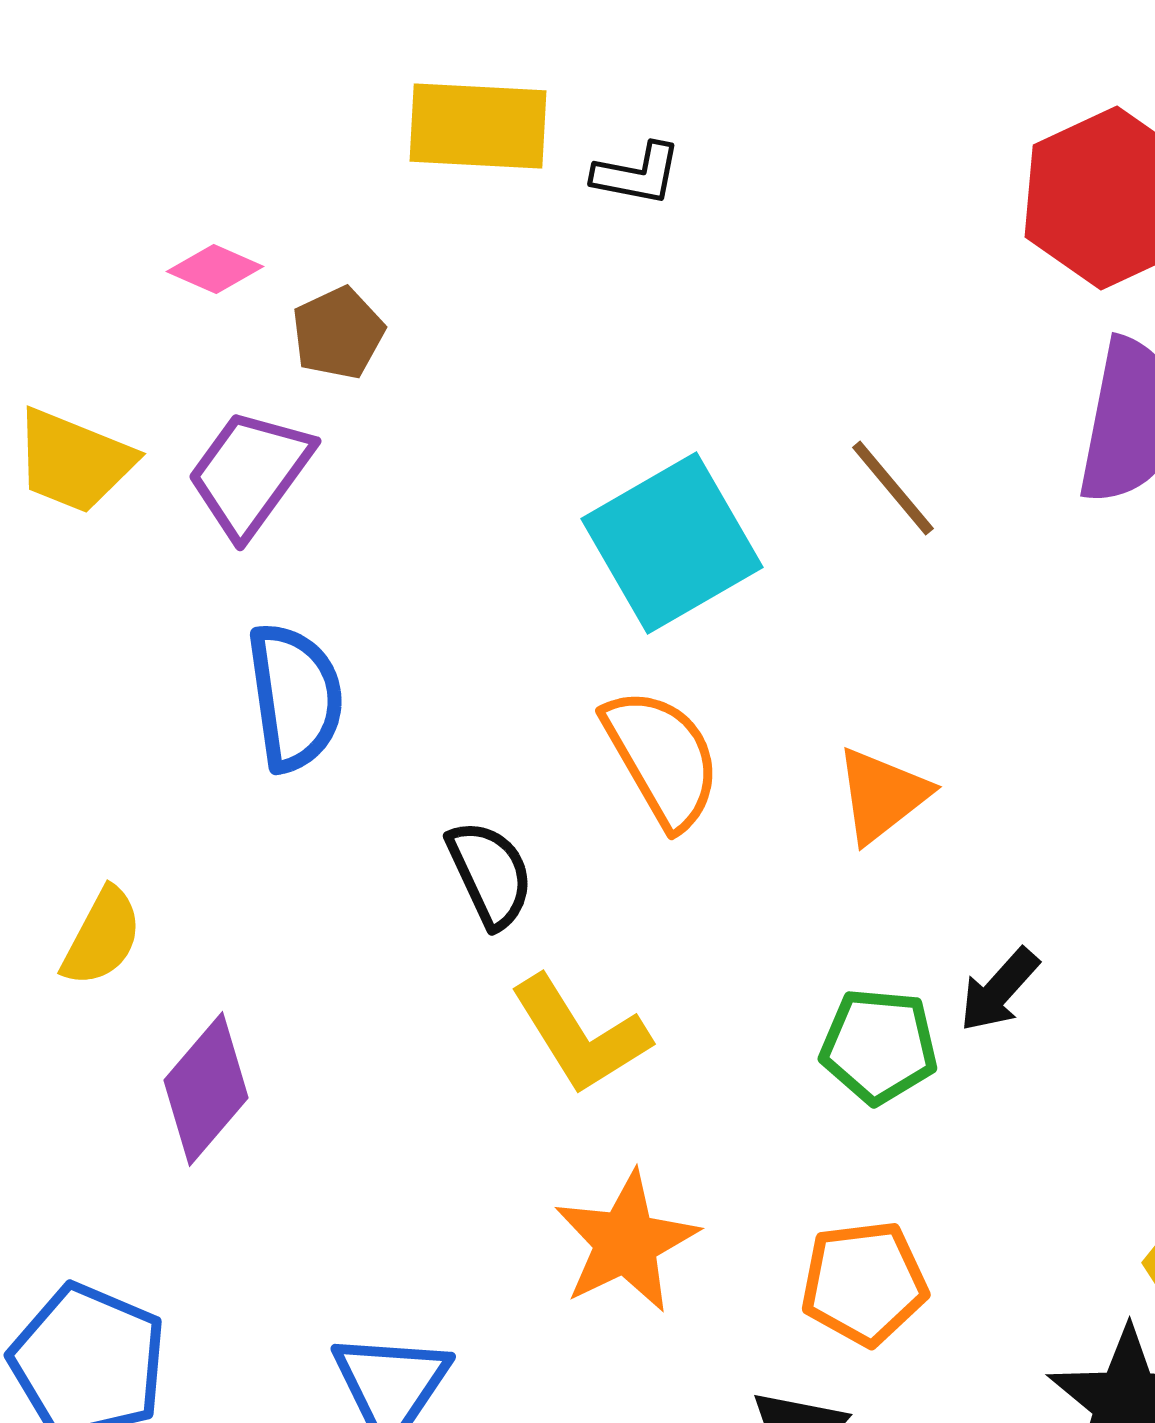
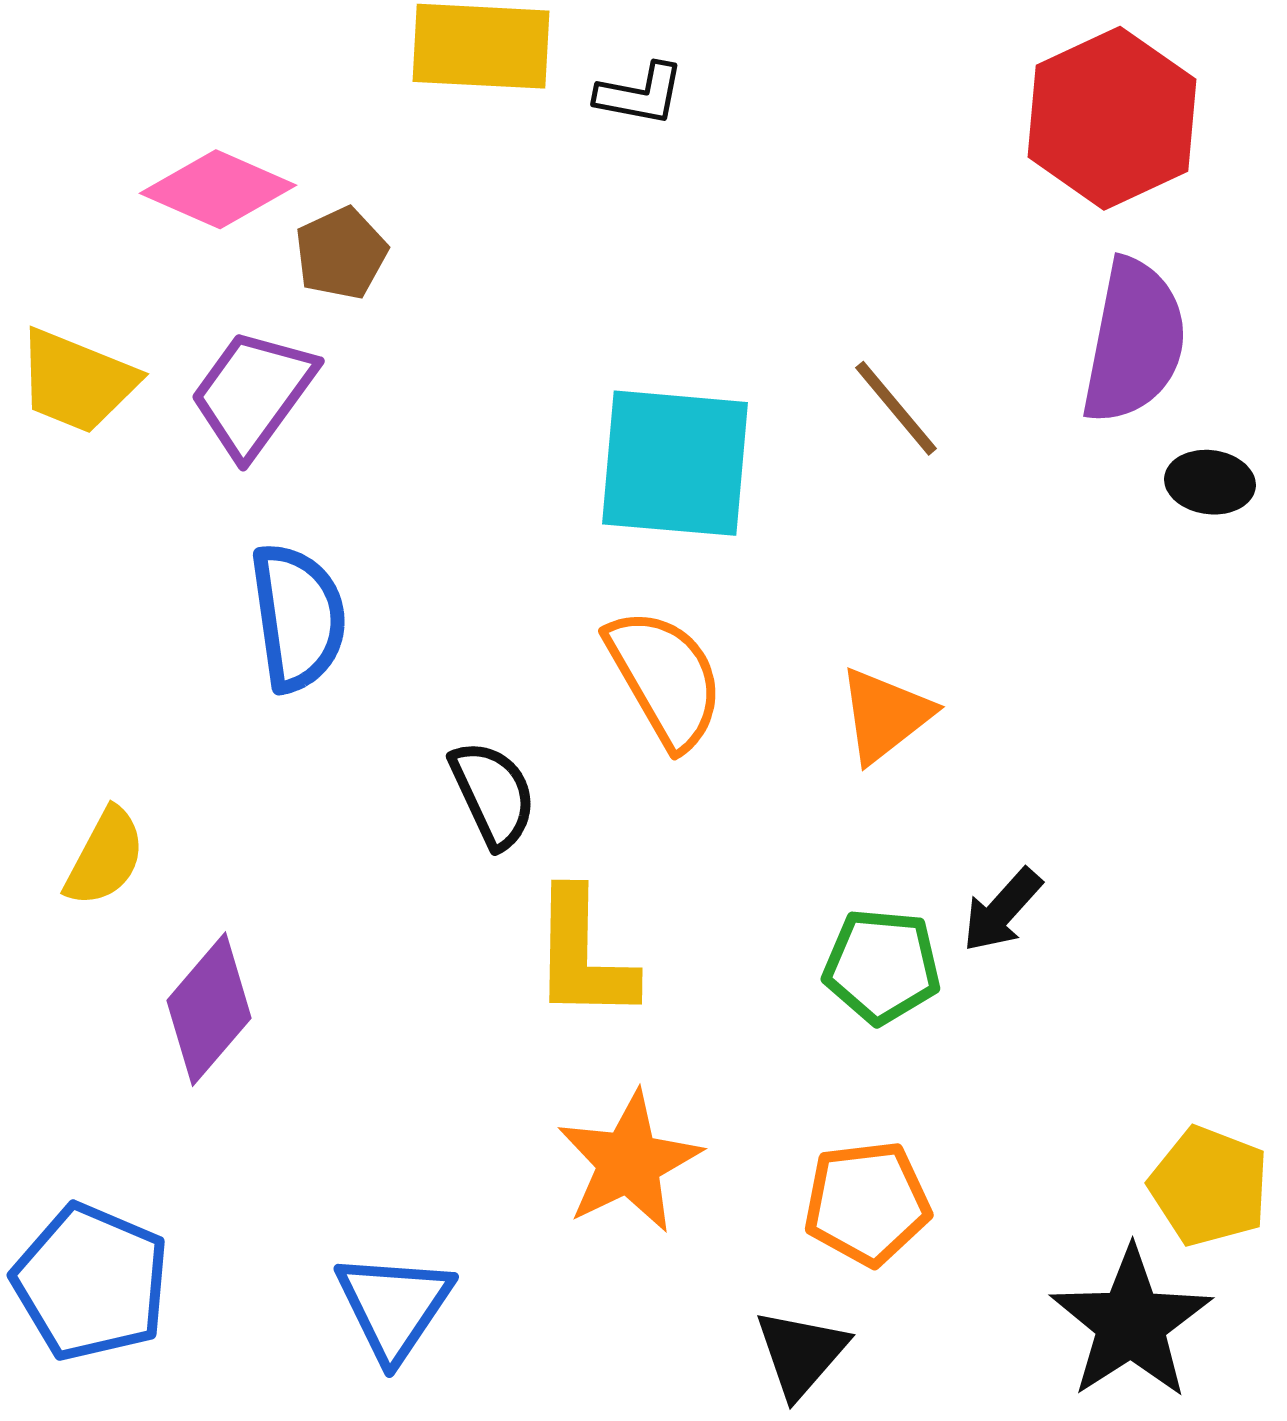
pink diamond: (215, 269) -> (218, 189), size x1.6
cyan square: (672, 543) -> (675, 463), turned 35
yellow L-shape: (580, 1035) -> (583, 955), turned 33

